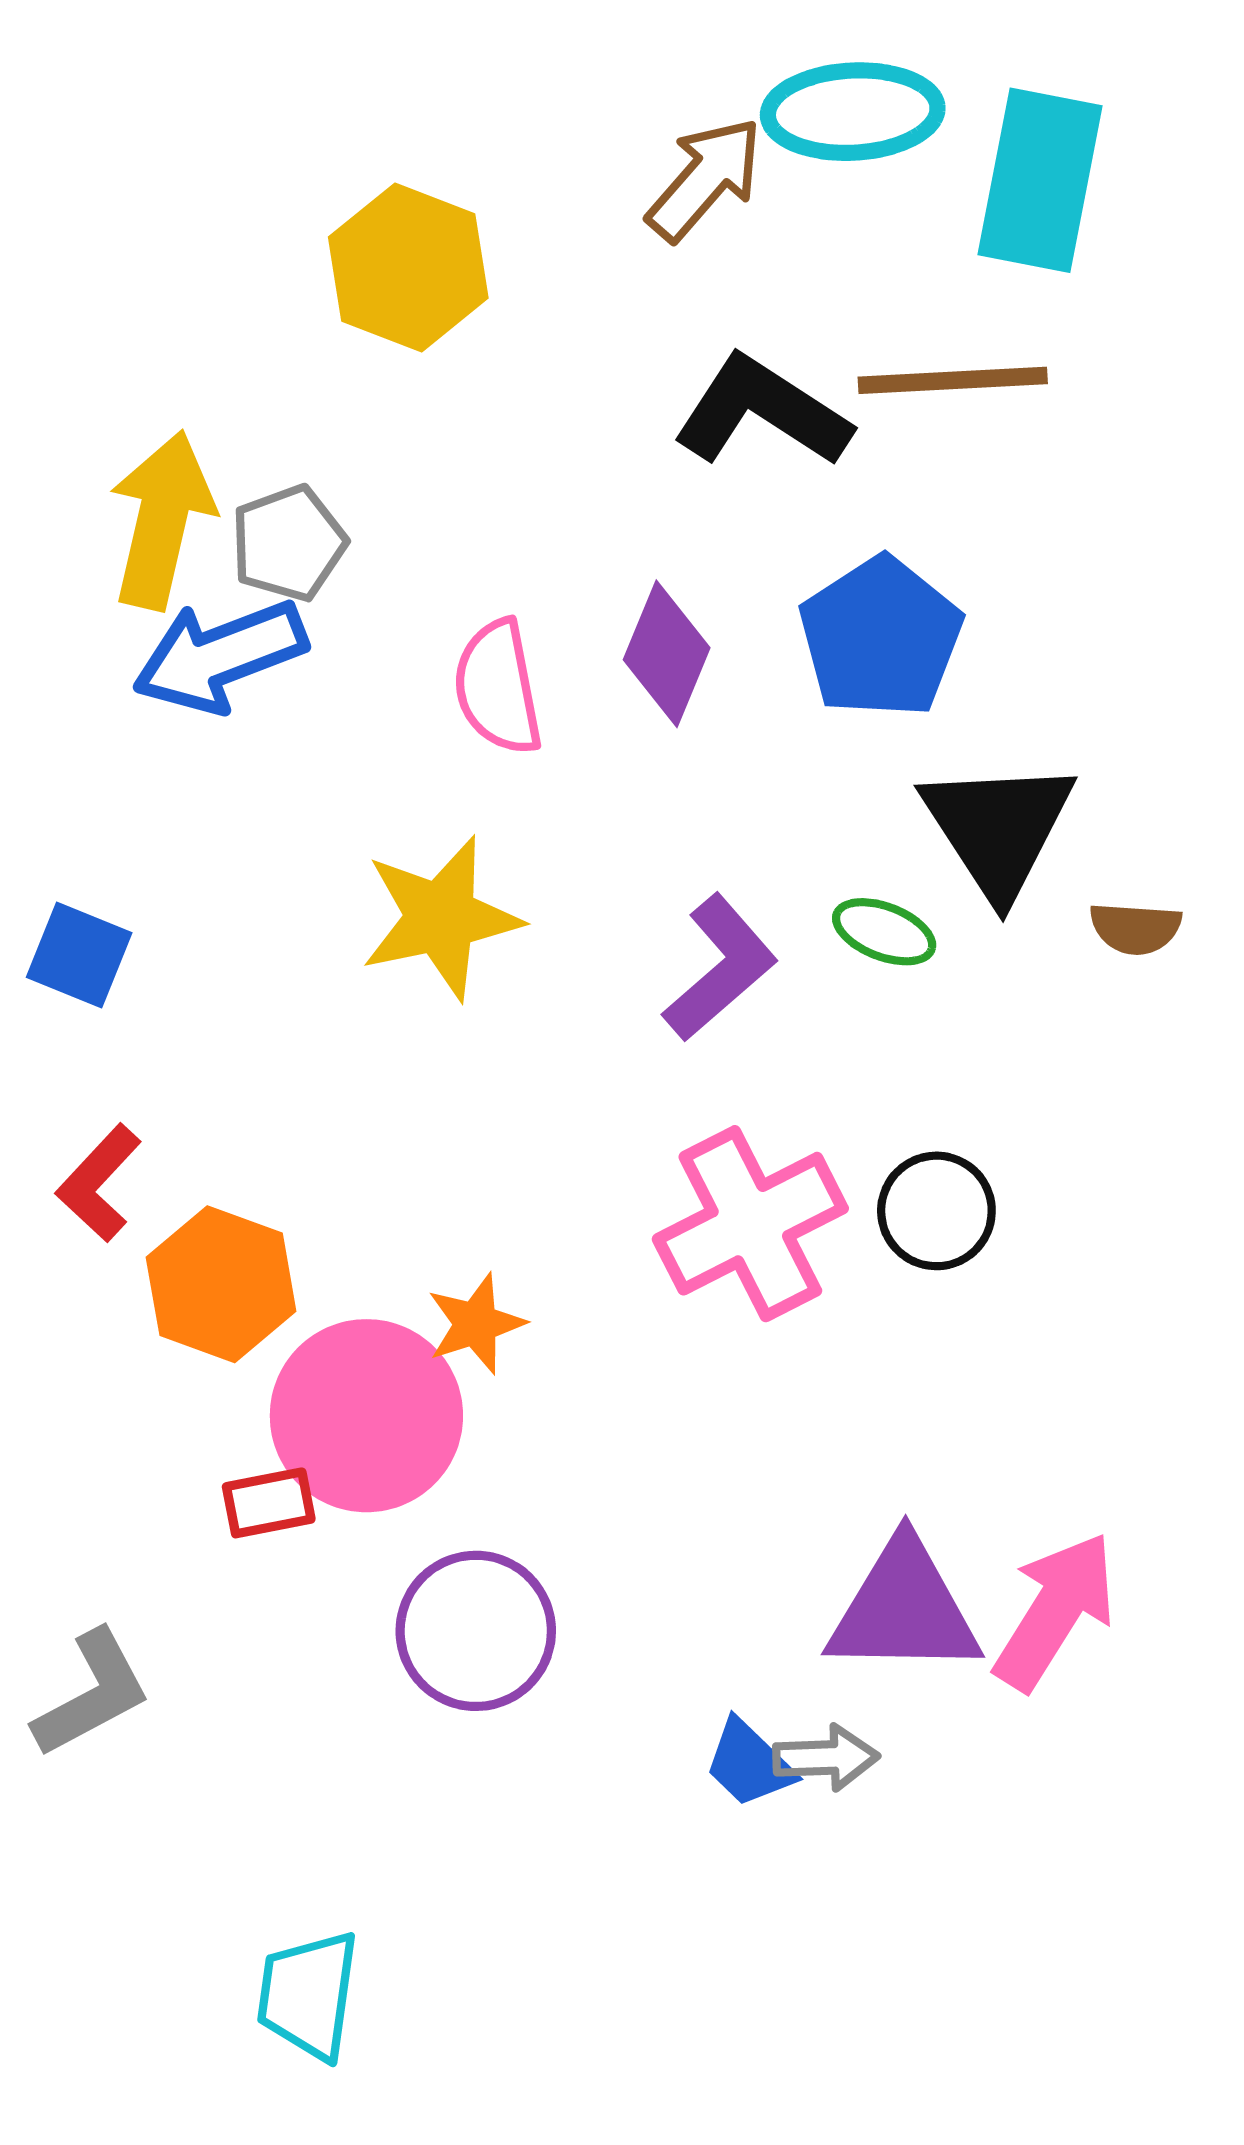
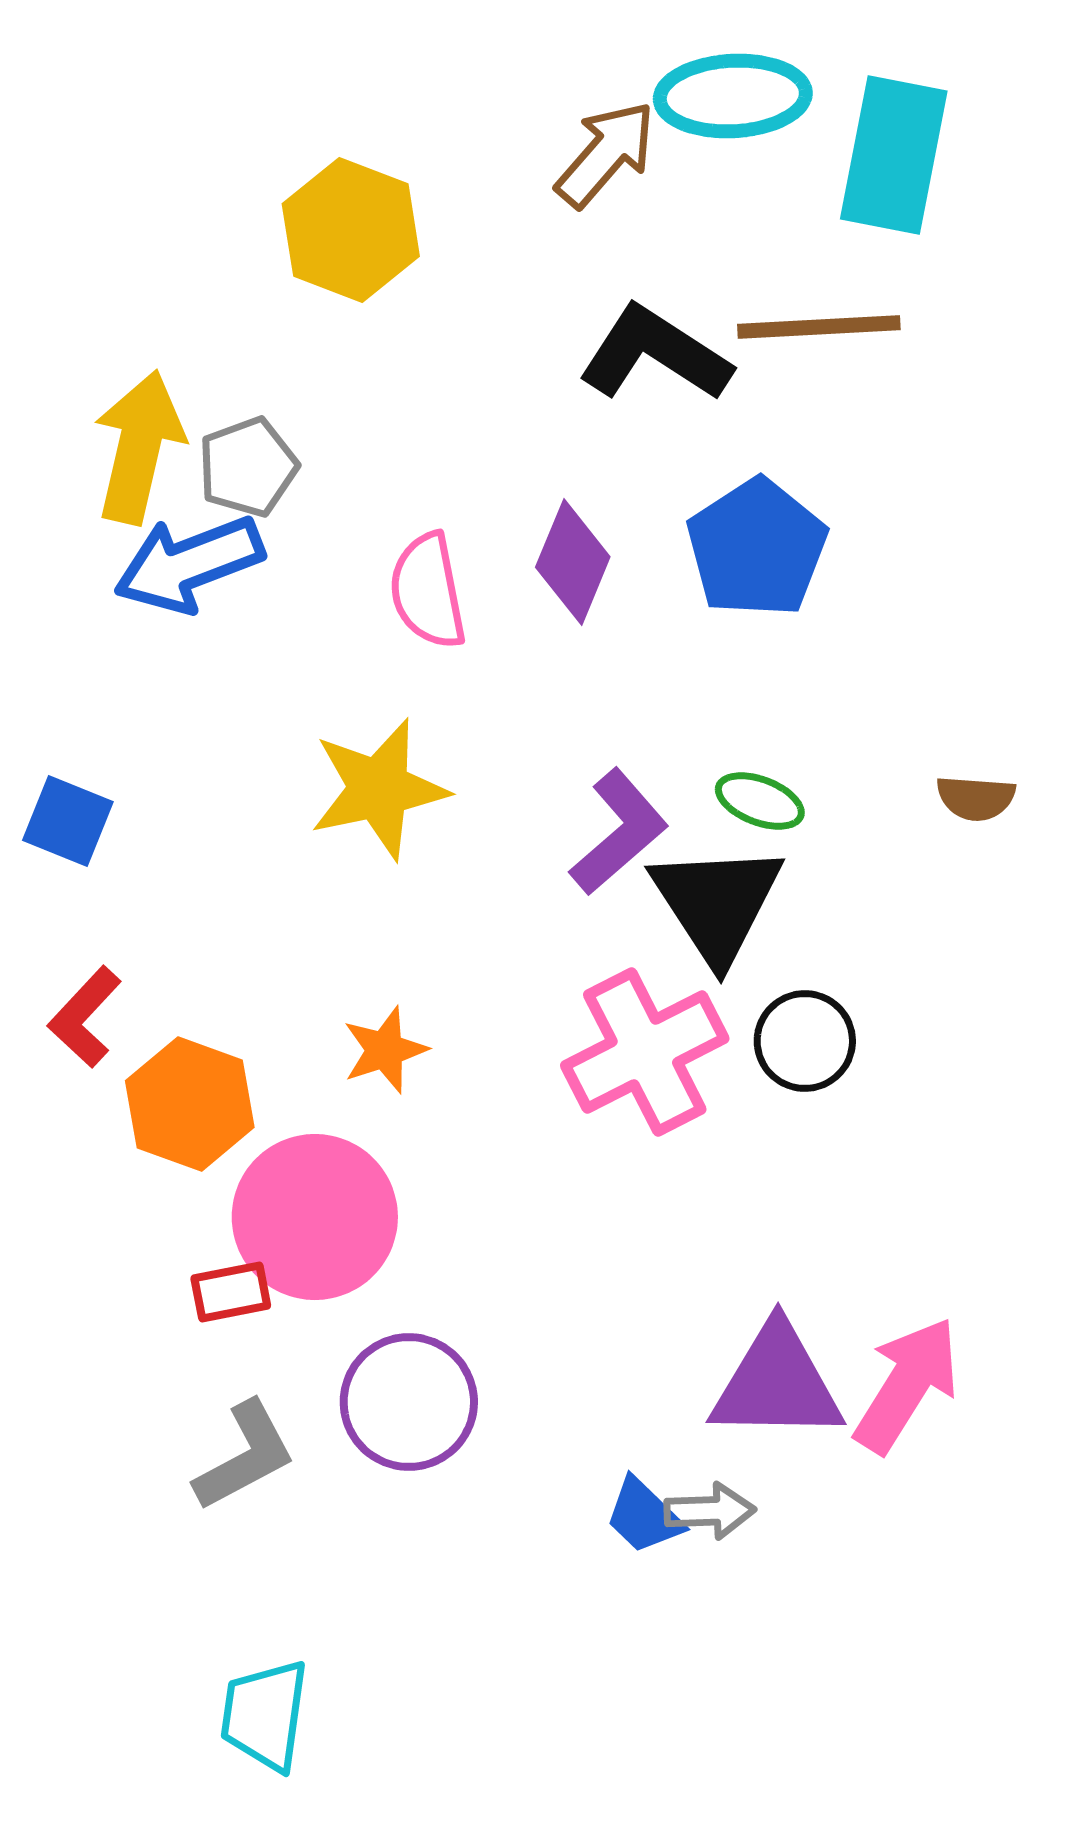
black triangle: (998, 828) -> (717, 903), moved
orange star: (476, 1324) -> (385, 1050), moved
gray L-shape: (92, 1694) -> (245, 1456), moved

